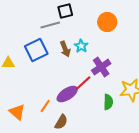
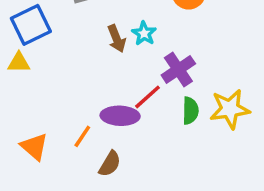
blue square: (36, 50) -> (31, 25), moved
purple ellipse: (67, 94) -> (120, 116), turned 35
green semicircle: (108, 102) -> (190, 111), moved

